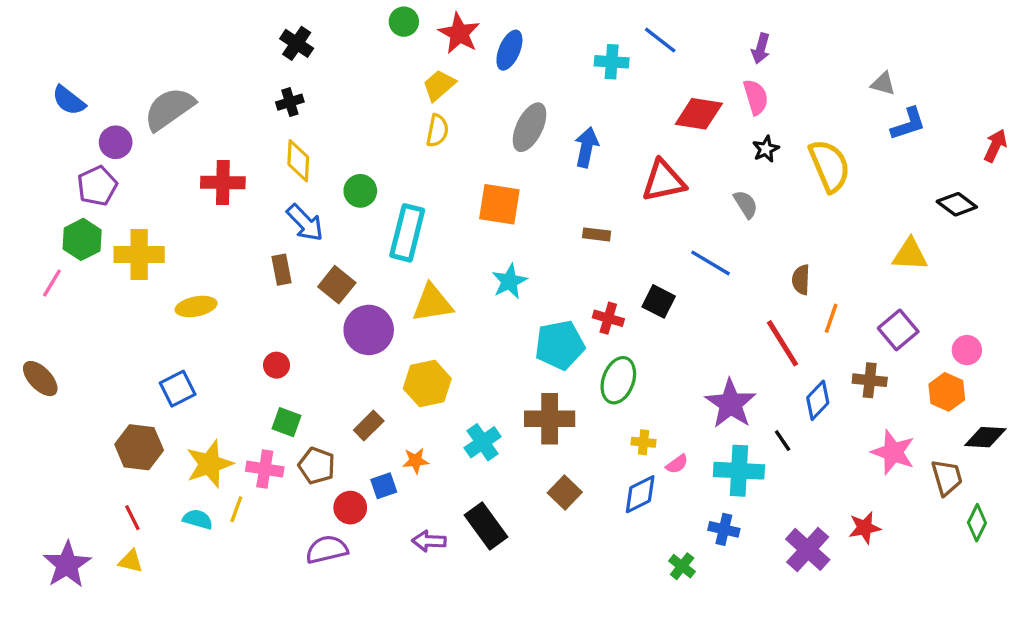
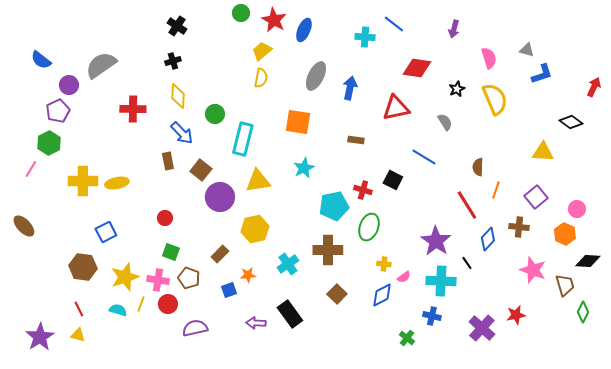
pink semicircle: (756, 97) -> (489, 58), moved
yellow cross: (139, 255) -> (83, 181), moved
red circle: (350, 508) -> (168, 304), moved

